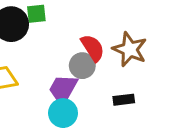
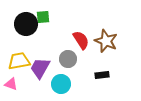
gray circle: (82, 66) -> (68, 59), moved
purple trapezoid: (63, 89) -> (40, 68), moved

